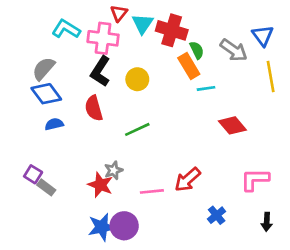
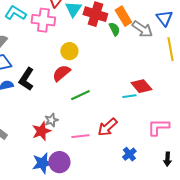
orange rectangle: (189, 66) -> (123, 16), moved
black L-shape: (100, 71) -> (26, 79), moved
cyan line: (206, 88) -> (129, 96), moved
red semicircle: (94, 108) -> (61, 73), moved, turned 66
green line: (137, 129) -> (80, 95), moved
red star: (100, 185) -> (41, 131), turned 30

